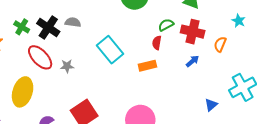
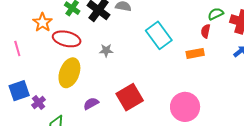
red ellipse: (40, 57) -> (67, 39), moved, turned -36
gray star: (67, 66) -> (106, 50), moved

